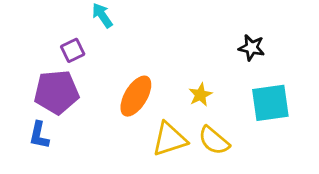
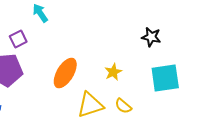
yellow semicircle: (214, 140) -> (123, 106), size x0.7

